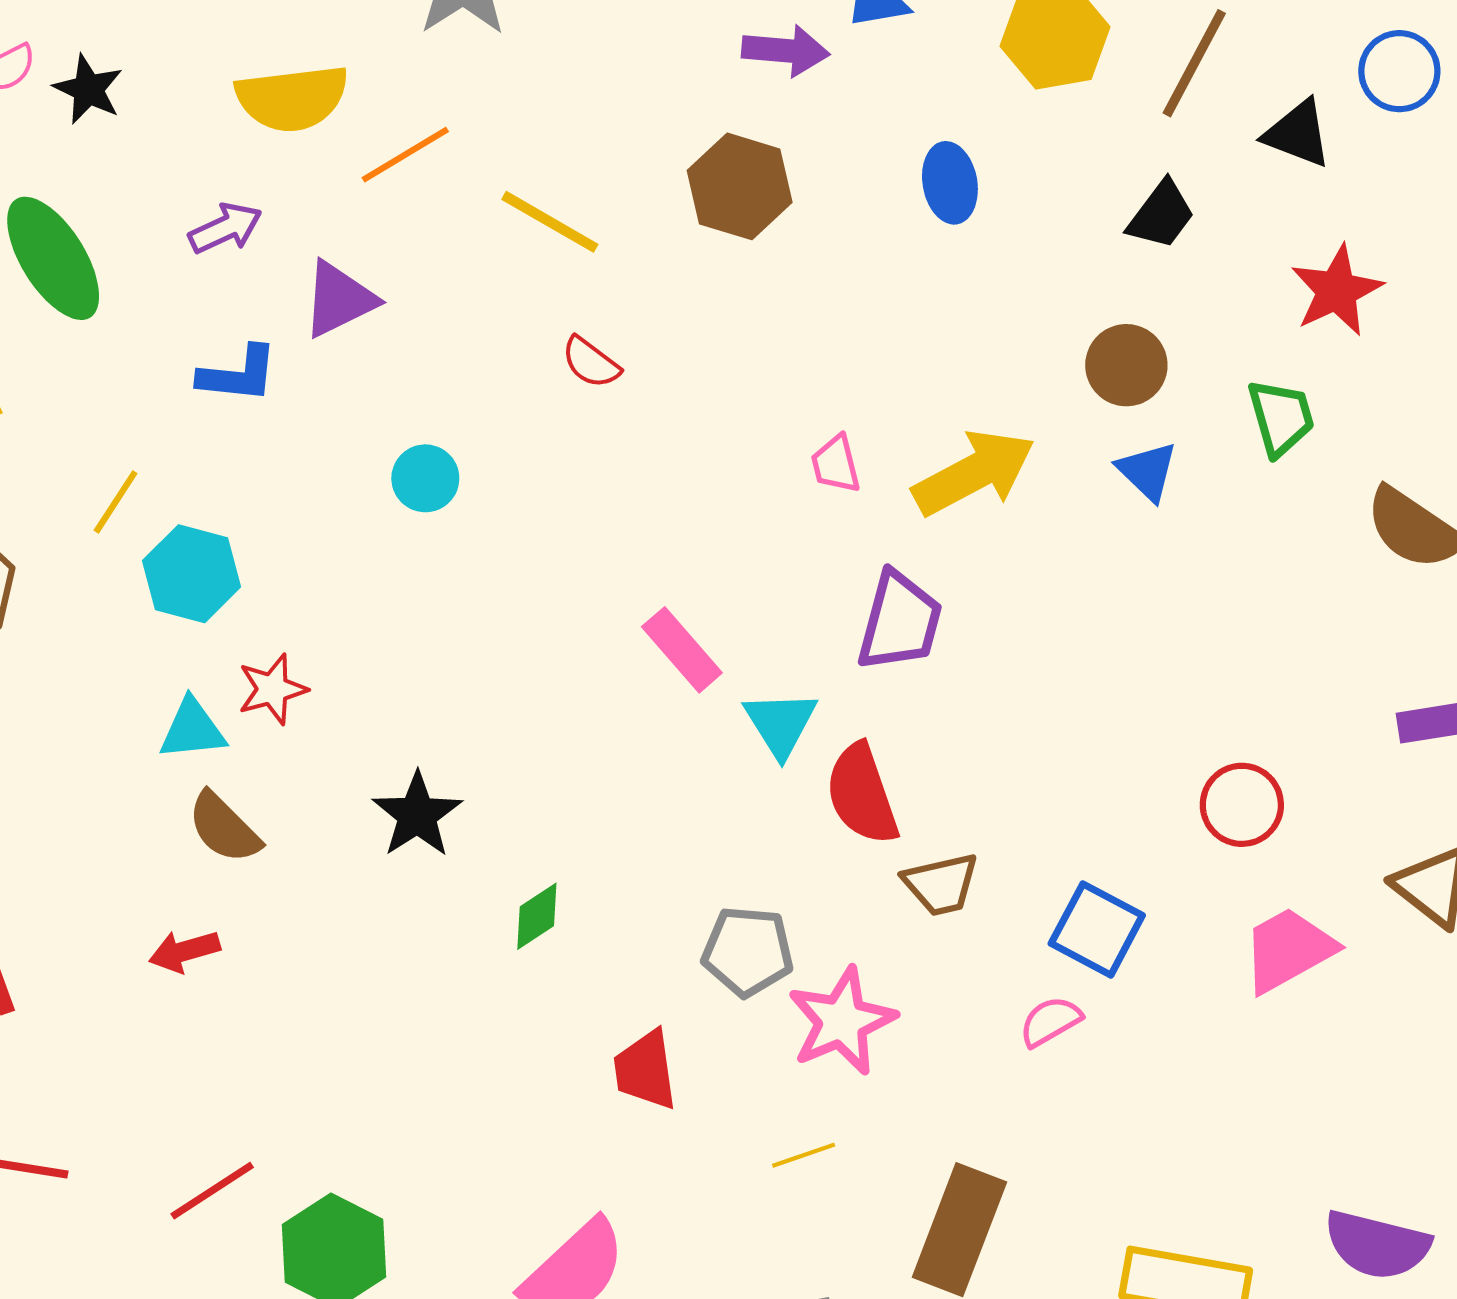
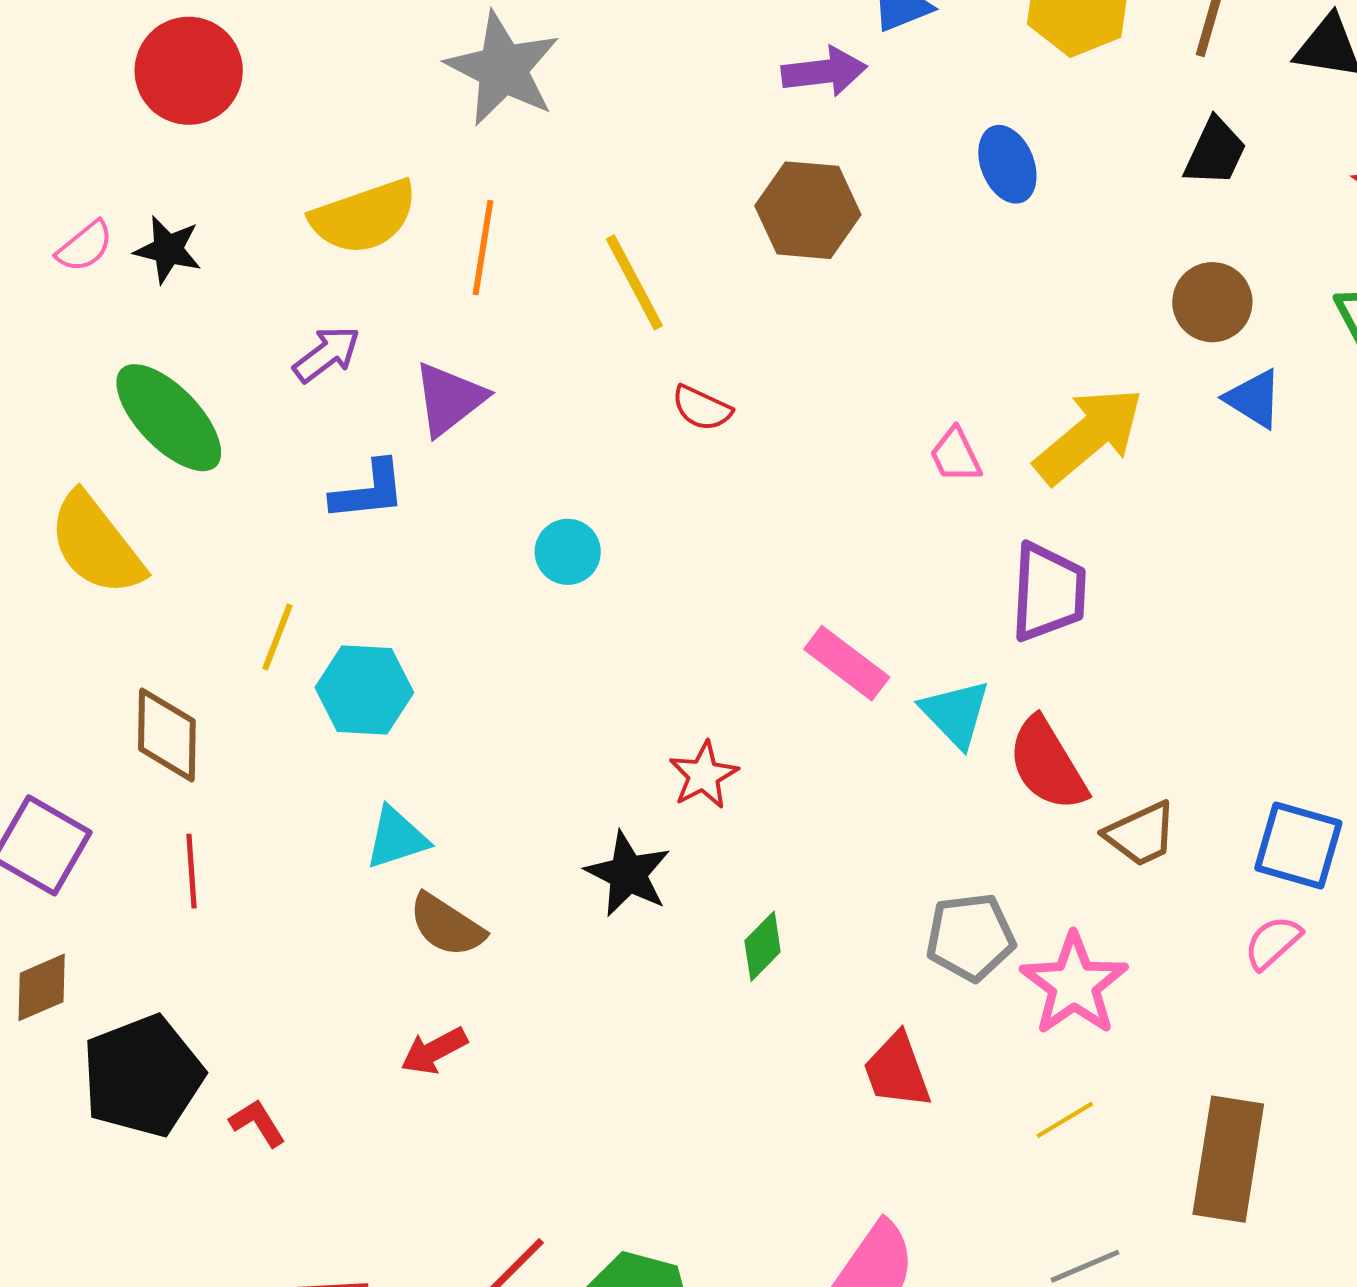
orange line: (405, 155) -> (483, 248), turned -38
yellow line: (550, 222) -> (634, 282), turned 44
red star: (272, 689) -> (704, 775), moved

